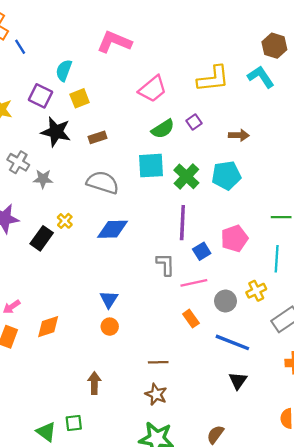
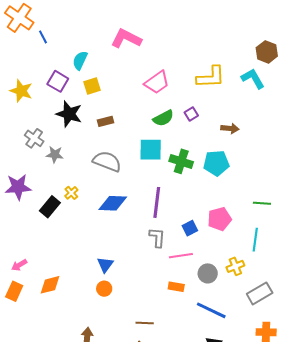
green cross: (186, 176) -> (181, 161), turned -30
purple line: (182, 223) -> (157, 202), moved
orange rectangle: (191, 319) -> (176, 287), turned -49

